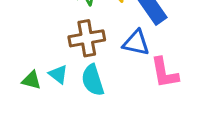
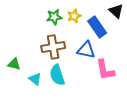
cyan triangle: (58, 74) -> (35, 79), moved
green triangle: (31, 80) -> (14, 64), moved

